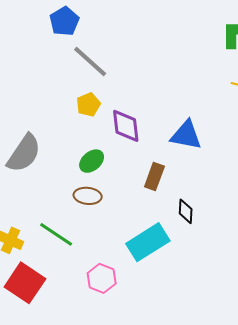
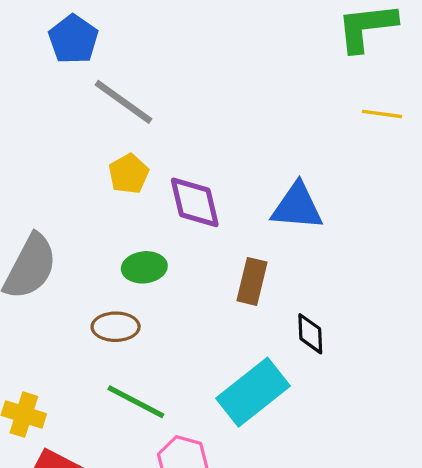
green ellipse: (92, 161) -> (144, 267), turned 40
brown ellipse: (88, 196) -> (116, 327), moved
green line: (56, 234) -> (136, 402), moved

